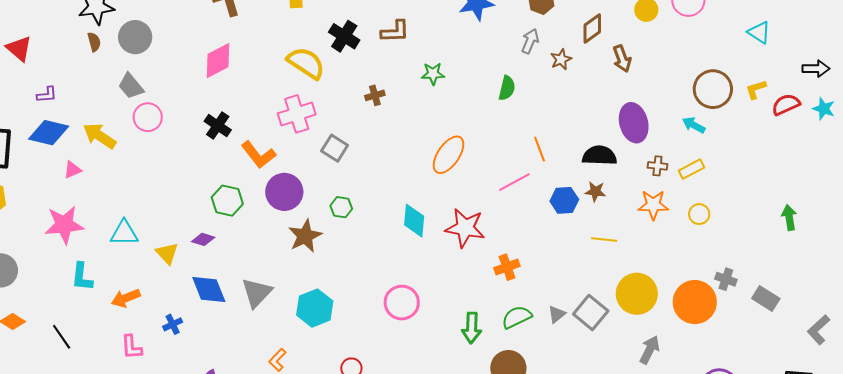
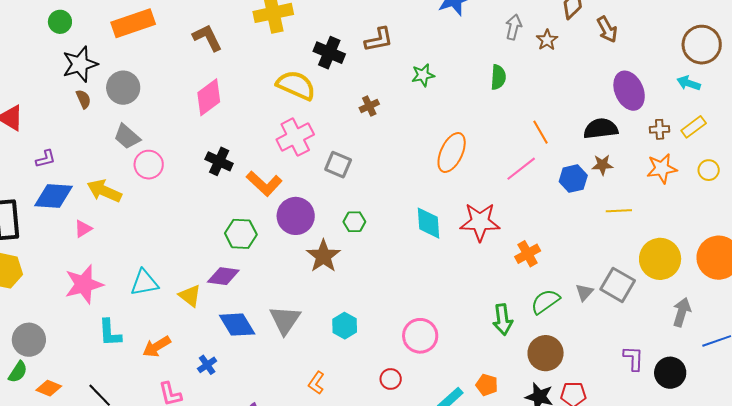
purple diamond: (203, 239) -> (223, 276), size x1.4
pink circle: (402, 303) -> (420, 336), moved
cyan hexagon: (315, 308) -> (345, 326), size x0.7

